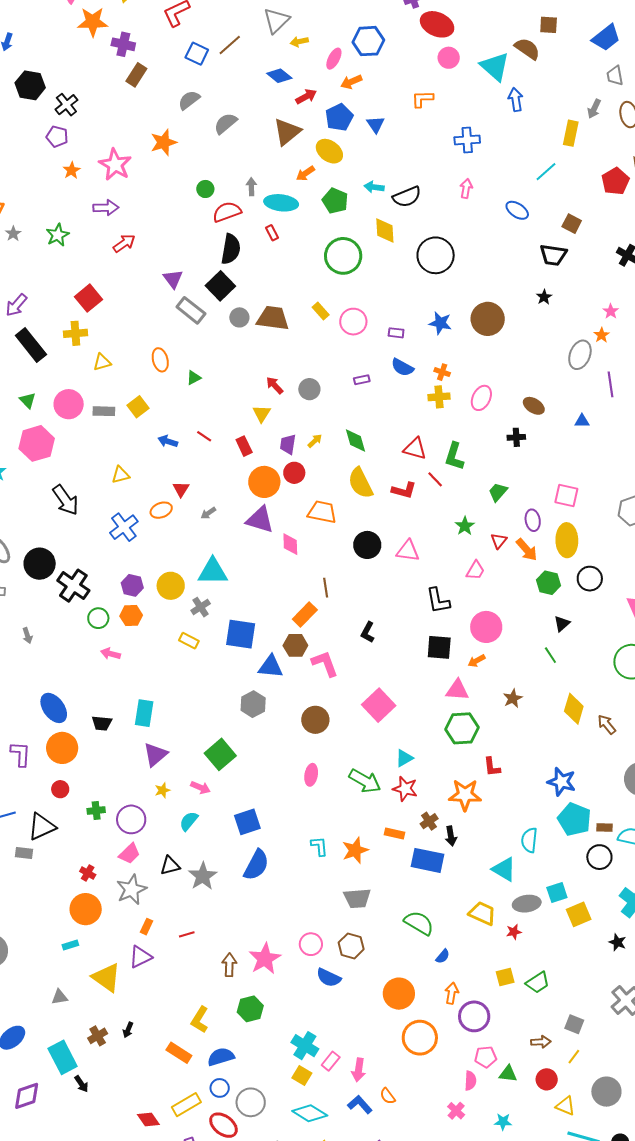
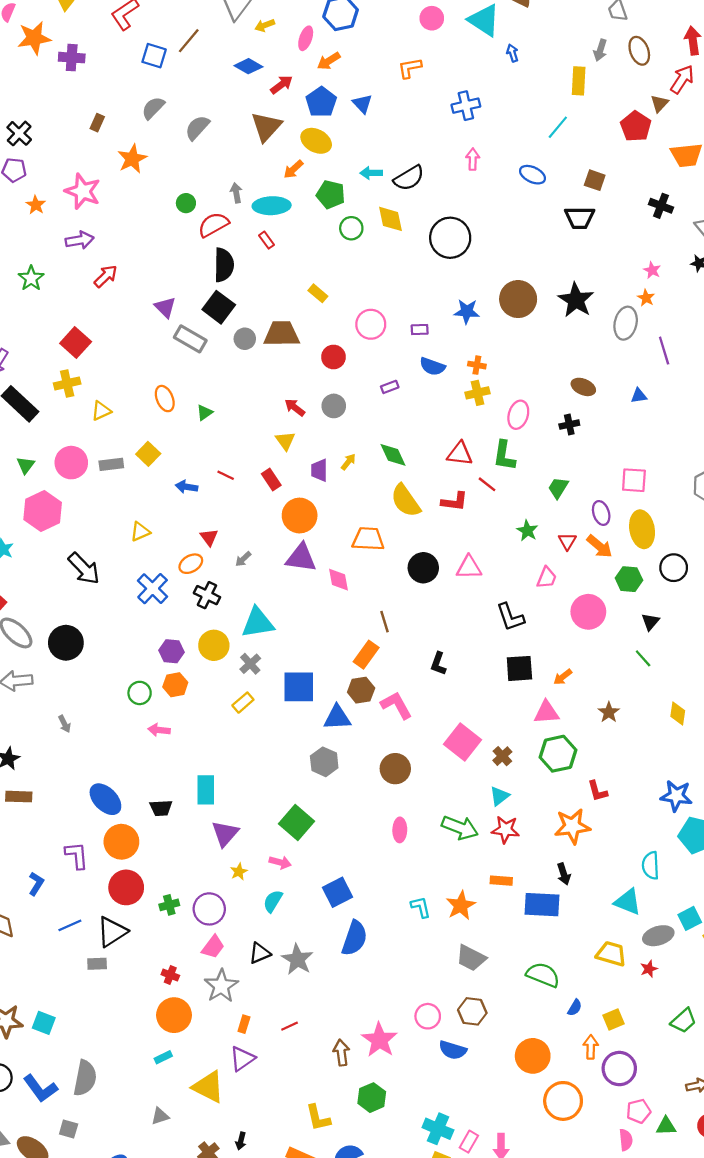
brown rectangle: (136, 75) -> (97, 123), moved, size x0.7
blue arrow: (516, 99) -> (512, 53), size x0.7
green circle: (343, 256) -> (351, 228), moved, size x0.6
black star: (544, 297) -> (576, 300), moved, size x2.0
yellow rectangle: (321, 311) -> (318, 293), moved
pink ellipse: (481, 398) -> (518, 415), moved
green triangle: (28, 400) -> (26, 465), turned 30
red circle: (294, 473) -> (333, 357), moved
black cross: (73, 586) -> (207, 595), moved, size x0.7
pink circle: (486, 627) -> (588, 612), moved
yellow rectangle: (189, 641) -> (243, 703), turned -60
yellow diamond: (574, 709) -> (678, 713), size x0.7
red circle: (60, 789) -> (126, 887), size x1.8
brown cross: (429, 821) -> (502, 756), moved
gray trapezoid: (357, 898) -> (471, 958), turned 40
yellow square: (505, 977) -> (613, 1019), moved
yellow L-shape: (200, 1020) -> (318, 1118), turned -36

